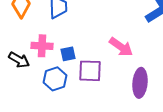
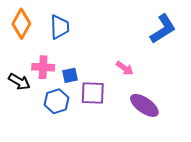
pink arrow: (121, 47) -> (125, 68), size x0.7
purple ellipse: (140, 83) -> (144, 105), turned -60

